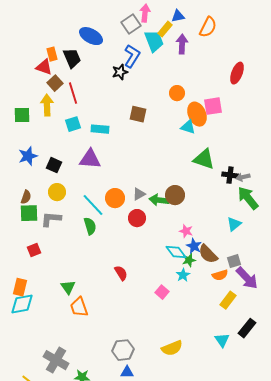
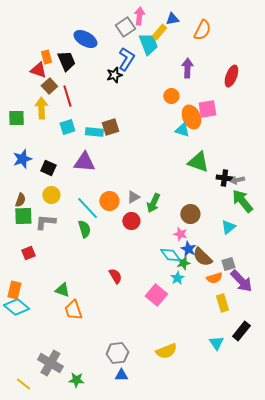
purple arrow: (182, 44) -> (187, 68), moved
brown square: (138, 114) -> (110, 127), moved, turned -30
brown circle: (175, 195) -> (190, 214), moved
green arrow: (159, 200) -> (153, 203), turned -72
green triangle: (68, 287) -> (62, 290), turned -35
pink square: (162, 292) -> (156, 295), size x1.5
yellow rectangle: (228, 300) -> (222, 303), turned -54
cyan diamond: (22, 304) -> (16, 307), turned 50

